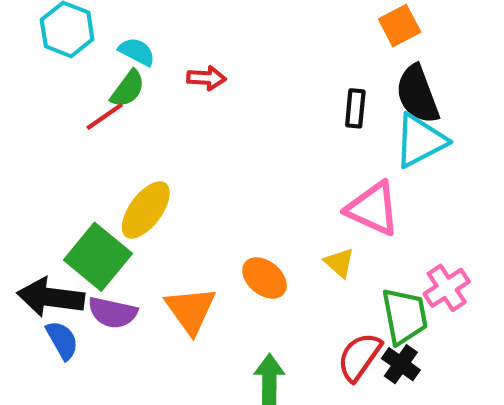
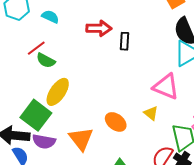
red arrow: (206, 78) -> (99, 28), moved, size x1.4
green semicircle: (128, 89) -> (46, 60), moved, turned 84
black rectangle: (355, 108) -> (125, 41), moved

